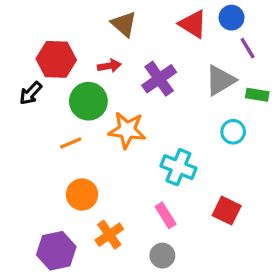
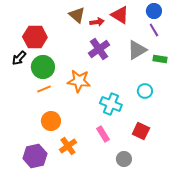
blue circle: (232, 18) -> (154, 11), moved
red arrow: (109, 66) -> (97, 22), moved
green circle: (88, 101) -> (43, 67), moved
cyan circle: (233, 132) -> (145, 91), moved
gray circle: (162, 256) -> (124, 159), moved

